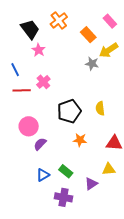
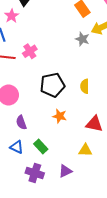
pink star: (39, 50) -> (12, 16), moved
purple semicircle: (40, 144) -> (21, 122), moved, turned -72
blue triangle: (43, 175) -> (17, 147), turned 48
purple triangle: (91, 184) -> (65, 171), moved

